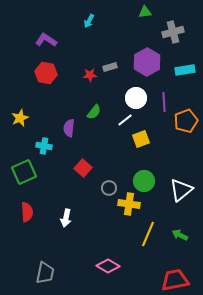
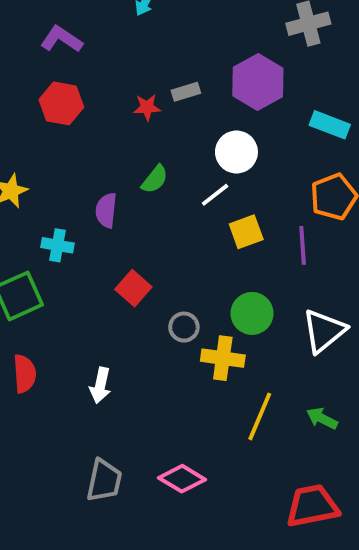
cyan rectangle: (185, 70) -> (330, 125), moved, turned 30
purple line: (164, 102) -> (303, 245), moved
gray trapezoid: (45, 273) -> (104, 481), moved

